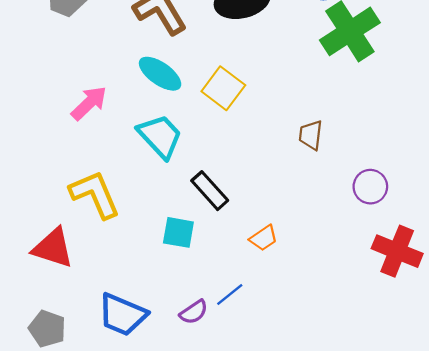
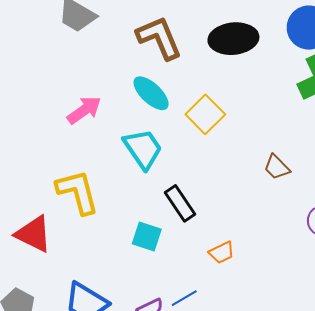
brown trapezoid: (311, 135) -> (277, 167), turned -60

